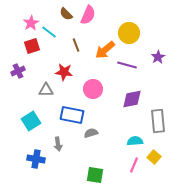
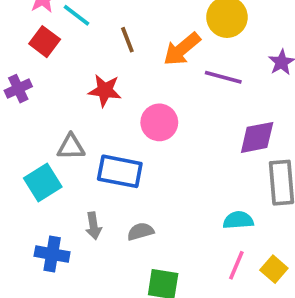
red square: (32, 46) -> (45, 42), turned -35
gray triangle: (46, 90) -> (71, 147), moved
purple diamond: (132, 99) -> (257, 137), moved
gray semicircle: (91, 133) -> (140, 231), moved
yellow square: (154, 157) -> (274, 269), moved

